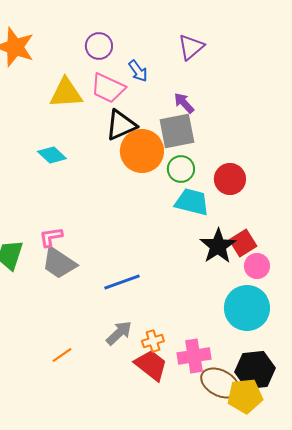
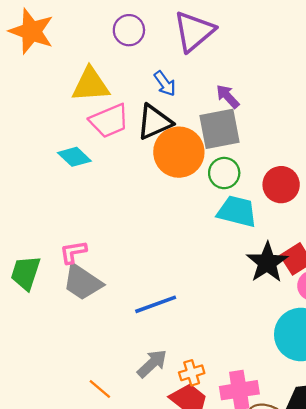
purple triangle: (191, 47) -> (194, 31), moved, size x1.4
blue arrow: (138, 71) -> (165, 84), moved
pink trapezoid: (108, 88) -> (109, 121), moved, turned -48
orange line: (62, 355) -> (100, 389), moved, turned 75

